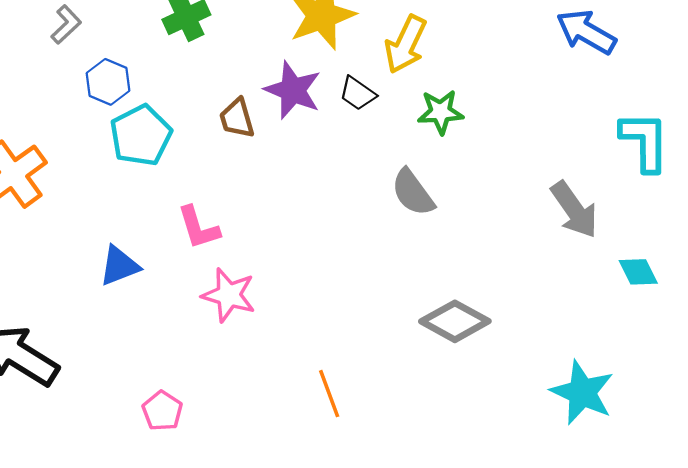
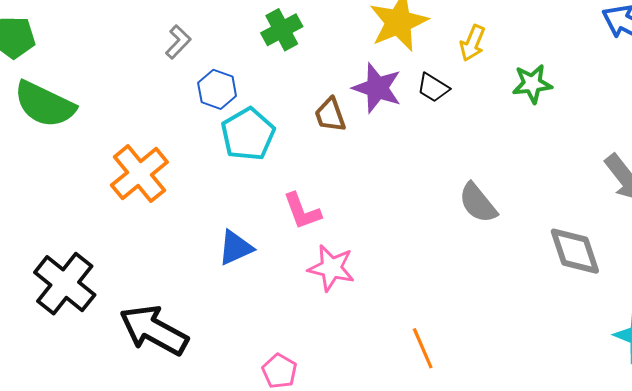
yellow arrow: (406, 44) -> (472, 43), size x0.7
green star: (440, 112) -> (532, 84), moved
gray semicircle: (413, 192) -> (478, 203), moved
gray diamond: (455, 321) -> (575, 251), moved, turned 46

